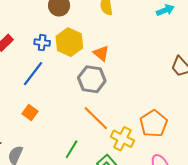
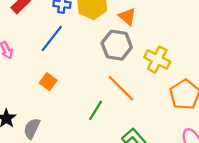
yellow cross: (122, 139) -> (157, 60), moved
green line: (72, 149) -> (96, 110), moved

